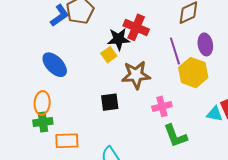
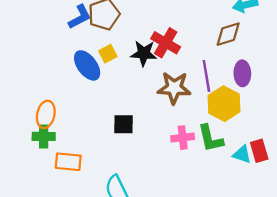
yellow square: (109, 55) -> (108, 54), moved
blue ellipse: (55, 65) -> (87, 65), moved
brown star: (136, 75) -> (174, 88), moved
green L-shape: (175, 136) -> (210, 138), moved

